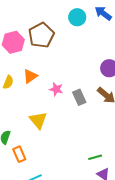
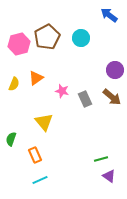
cyan circle: (77, 17) -> (81, 38), moved
orange rectangle: (19, 154) -> (35, 155), moved

